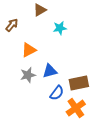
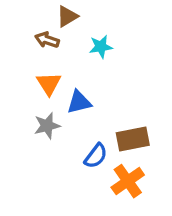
brown arrow: (12, 25) -> (47, 40), moved, turned -112
orange triangle: (29, 50) -> (49, 84), turned -35
blue triangle: (50, 71) -> (79, 102), moved

